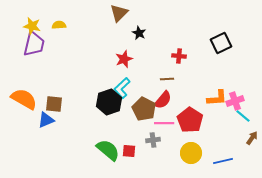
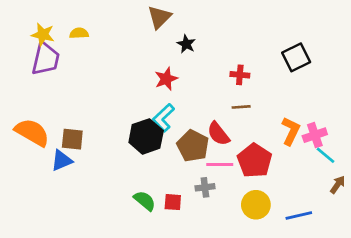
brown line: (167, 79) -> (241, 107), moved
orange L-shape: (217, 98) -> (291, 131), turned -60
red semicircle: (163, 100) -> (218, 134), turned 102
green semicircle: (108, 150) -> (145, 201), size x0.7

